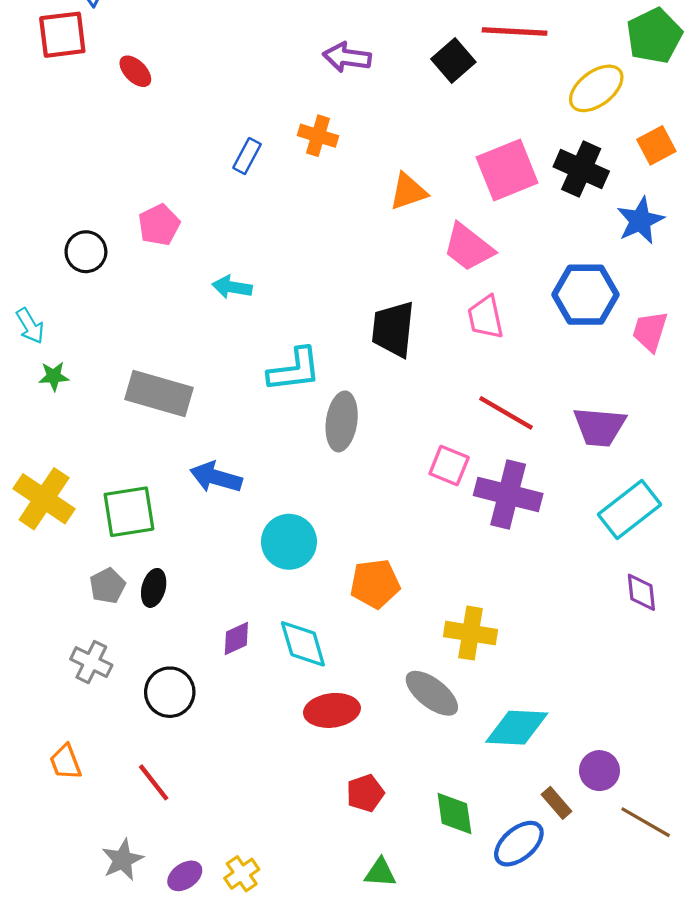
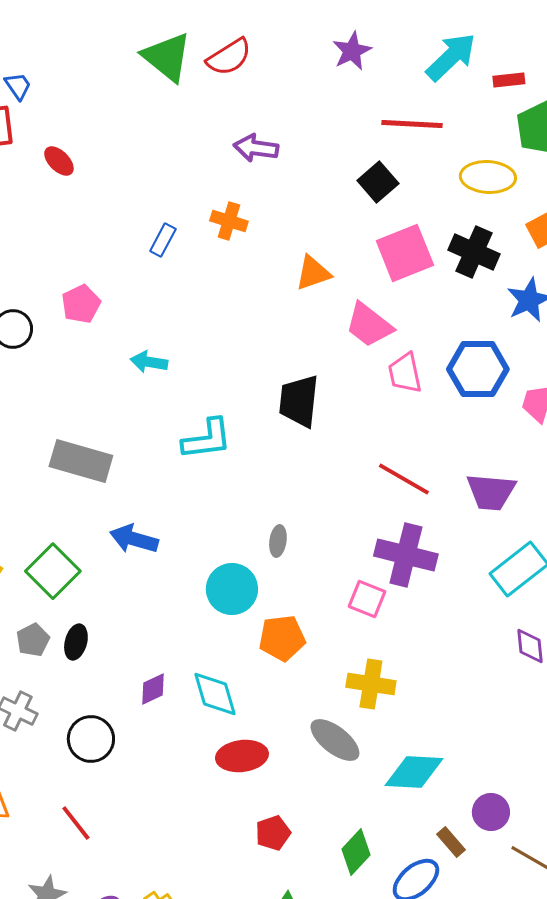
black square: (453, 60) -> (378, 182), moved
yellow ellipse: (596, 88) -> (488, 177), turned 40
pink trapezoid: (486, 317) -> (405, 373), moved
gray ellipse: (342, 421) -> (278, 541), moved, size x0.6
pink square: (449, 465) -> (367, 599), moved
green square: (129, 512) -> (53, 571), turned -36
cyan circle: (289, 542) -> (232, 589), moved
green diamond: (454, 814) -> (356, 852), turned 51

